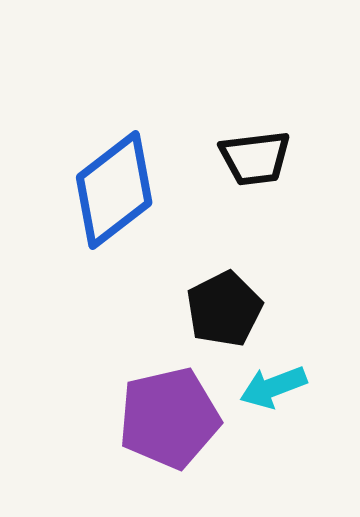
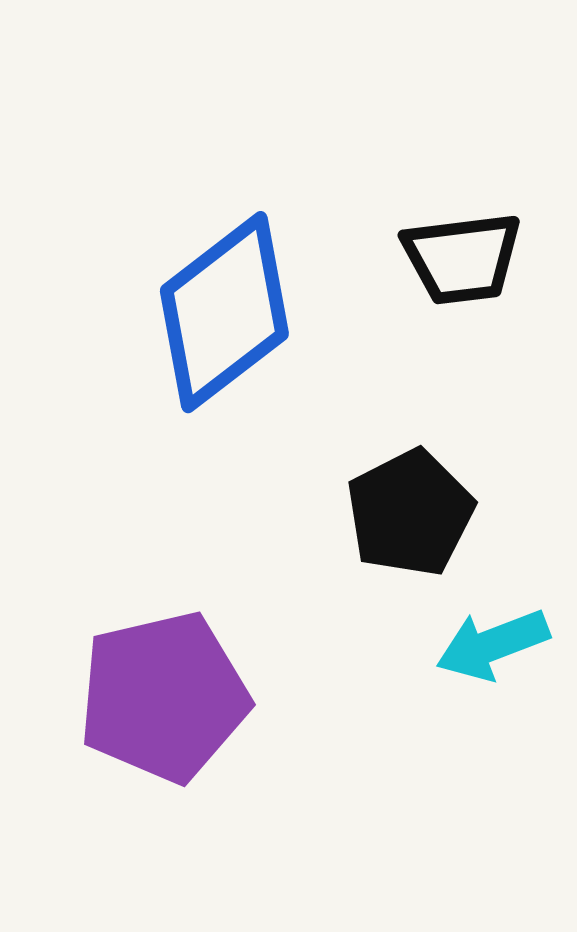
purple pentagon: (169, 418) -> (164, 697), moved

